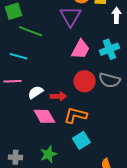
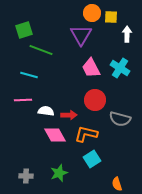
pink trapezoid: (80, 49) -> (91, 68), turned 125
cyan cross: (109, 49) -> (120, 68), turned -36
gray semicircle: (109, 80) -> (120, 119), moved
white semicircle: (35, 92) -> (46, 111), turned 42

